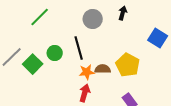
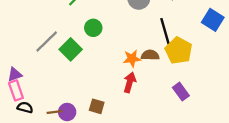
black line: (79, 48) -> (165, 31), moved
green circle: (55, 53) -> (93, 28), moved

